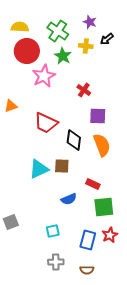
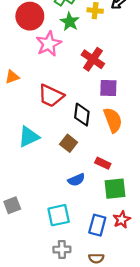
red cross: (84, 90) -> (93, 59), size x1.5
brown square: (62, 166) -> (69, 143), turned 35
cyan triangle: (39, 169) -> (29, 137), moved
cyan square: (53, 231) -> (59, 215), size x1.5

